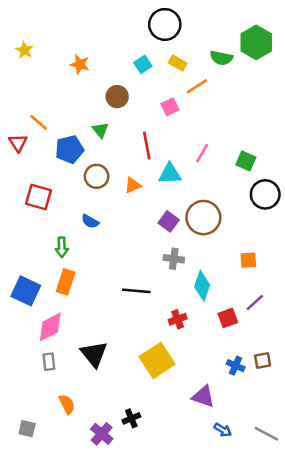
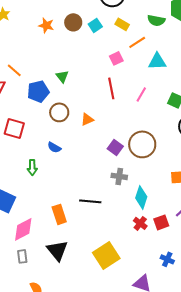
brown circle: (117, 97) -> (73, 22), moved
red line: (147, 145) -> (111, 88), moved
cyan triangle: (170, 174) -> (157, 61), moved
orange rectangle: (66, 282) -> (59, 214), moved, turned -36
red cross: (178, 319) -> (140, 223), moved, turned -32

